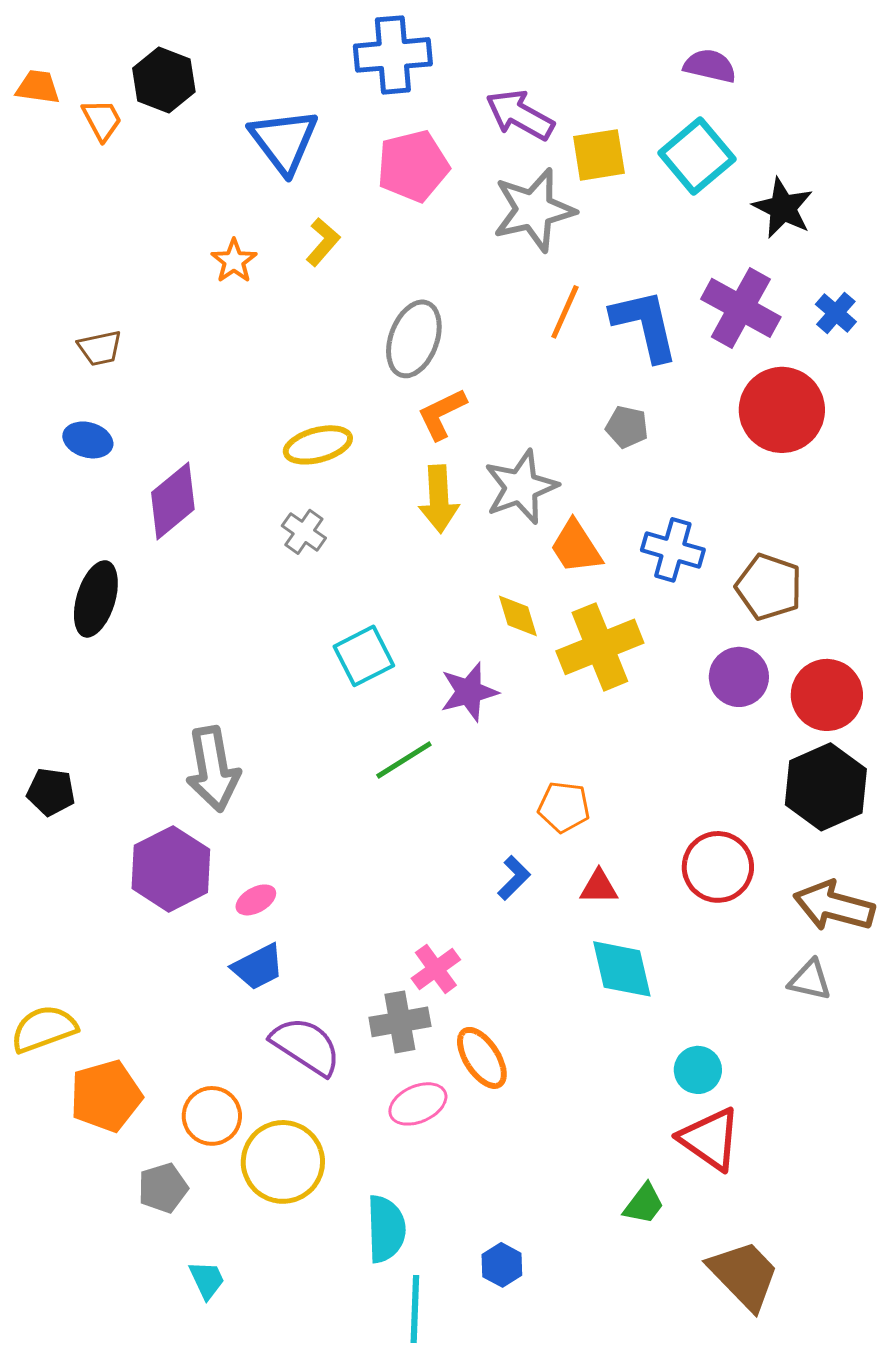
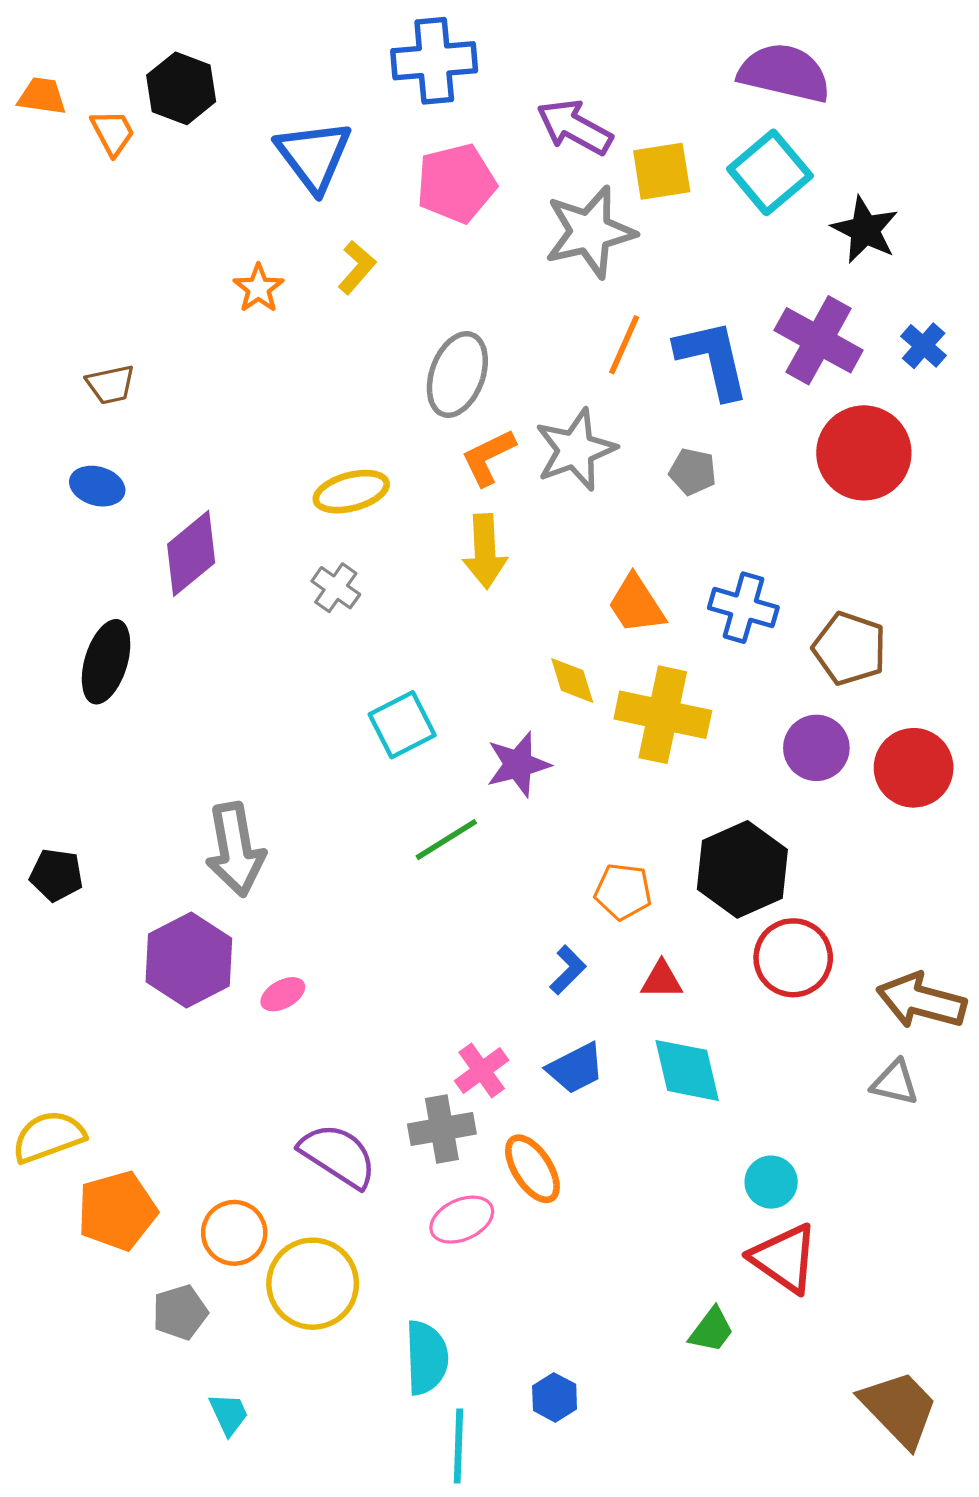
purple semicircle: (710, 66) -> (784, 73), size x1.6
gray star: (521, 487) -> (576, 450), moved
yellow cross: (600, 647) -> (663, 715), turned 34
black hexagon: (826, 787) -> (742, 869), moved
blue trapezoid: (258, 967) -> (576, 1068), moved
brown trapezoid: (744, 1275) -> (899, 1408), moved

